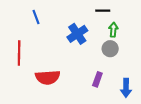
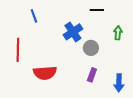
green arrow: (113, 30) -> (118, 33), moved
gray circle: (110, 49) -> (91, 48), moved

